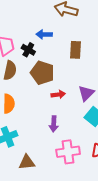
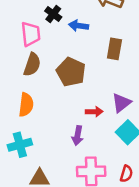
black cross: (28, 50) -> (53, 14), moved
red arrow: (58, 94) -> (94, 112), moved

